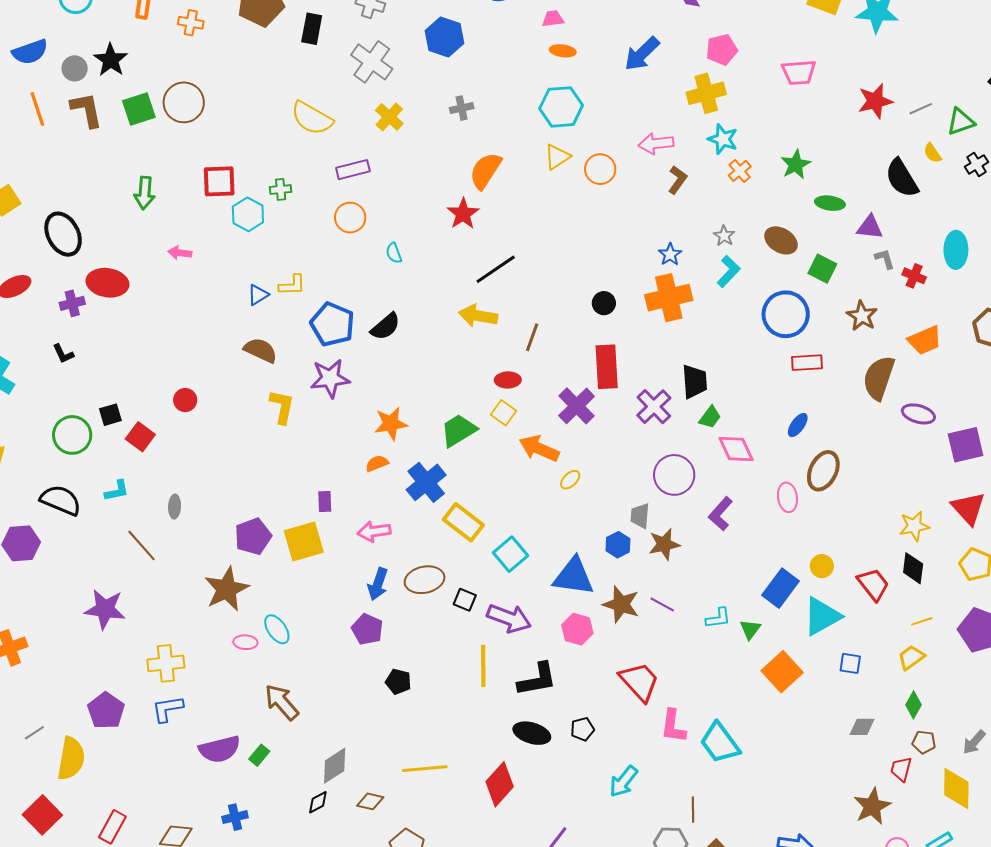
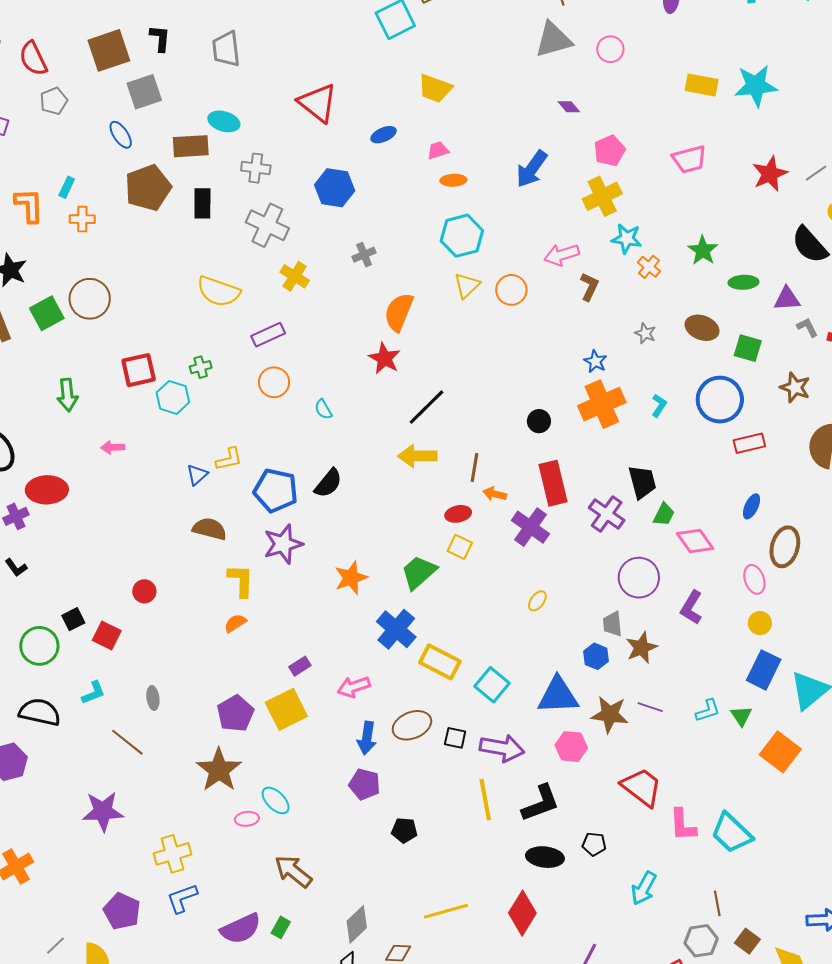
cyan L-shape: (729, 271) -> (659, 405), moved, size x0.7
orange arrow: (539, 448) -> (495, 494), moved, size x0.6
orange semicircle: (377, 463) -> (235, 623), moved
purple rectangle: (325, 501) -> (300, 666), turned 70
yellow circle: (822, 566) -> (760, 623), moved
black pentagon: (582, 729) -> (594, 844), turned 30

